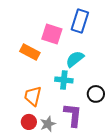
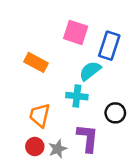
blue rectangle: (80, 21) -> (109, 46), moved
pink square: (52, 34) -> (76, 32), moved

